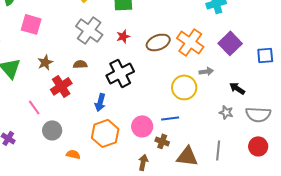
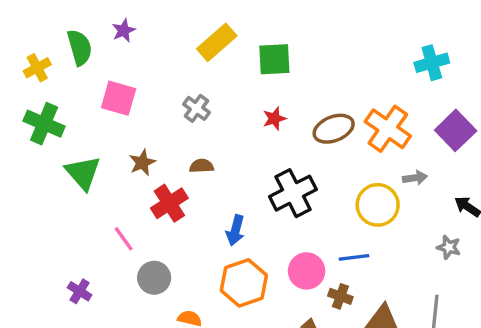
gray cross: (89, 30) -> (196, 108), moved, size x0.6
black cross: (120, 73) -> (293, 193), moved

